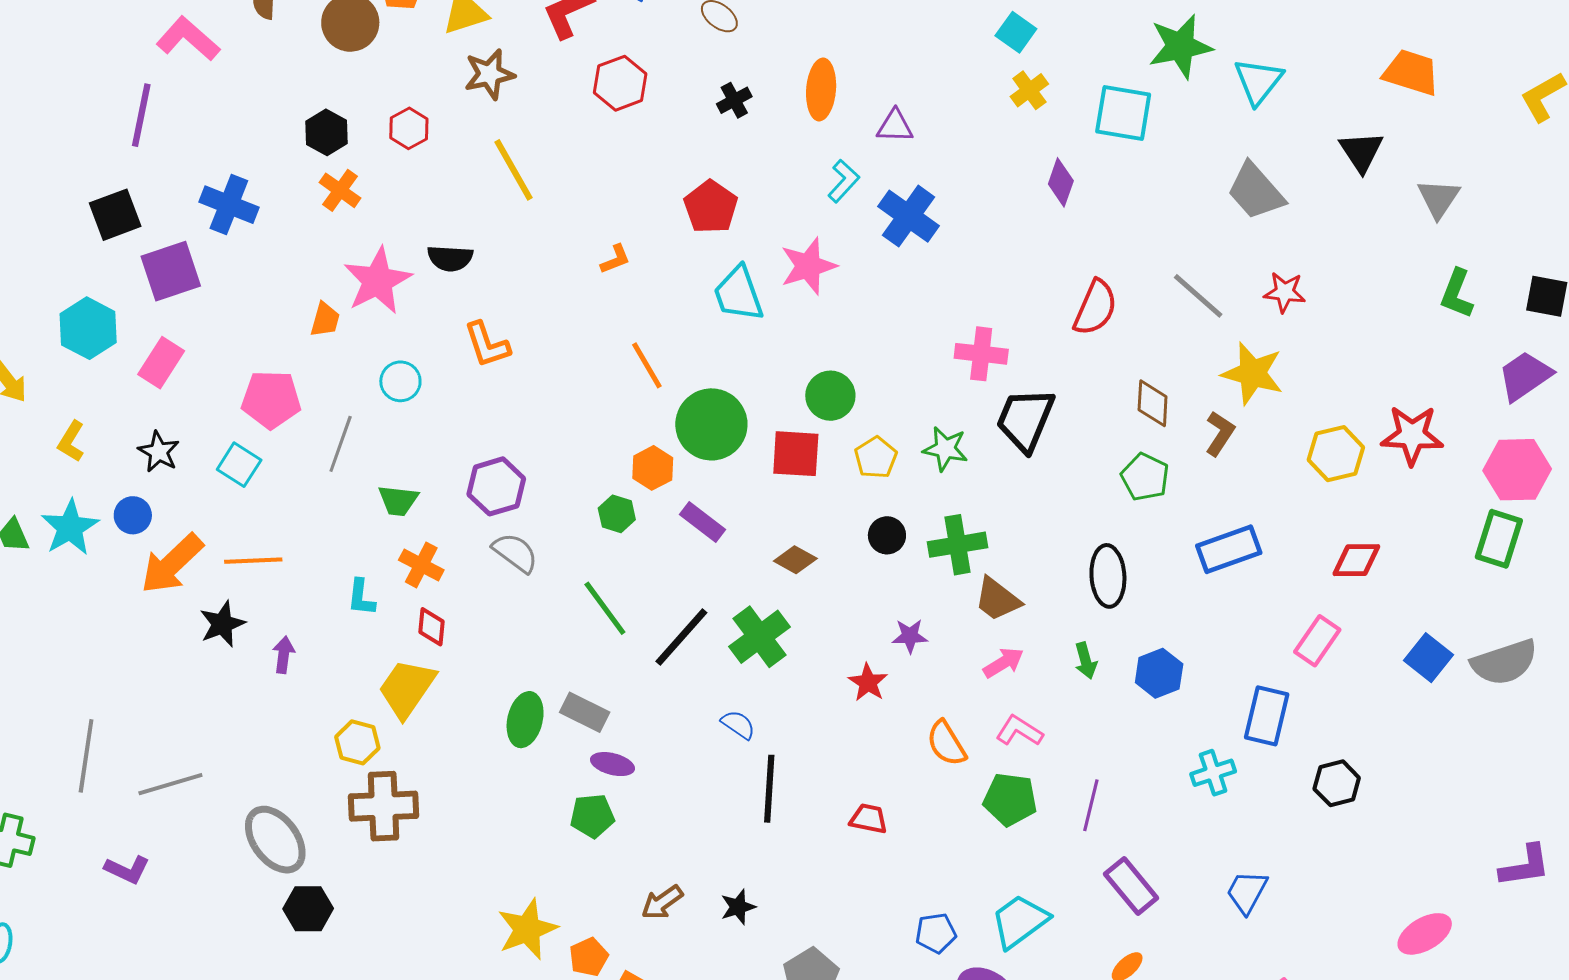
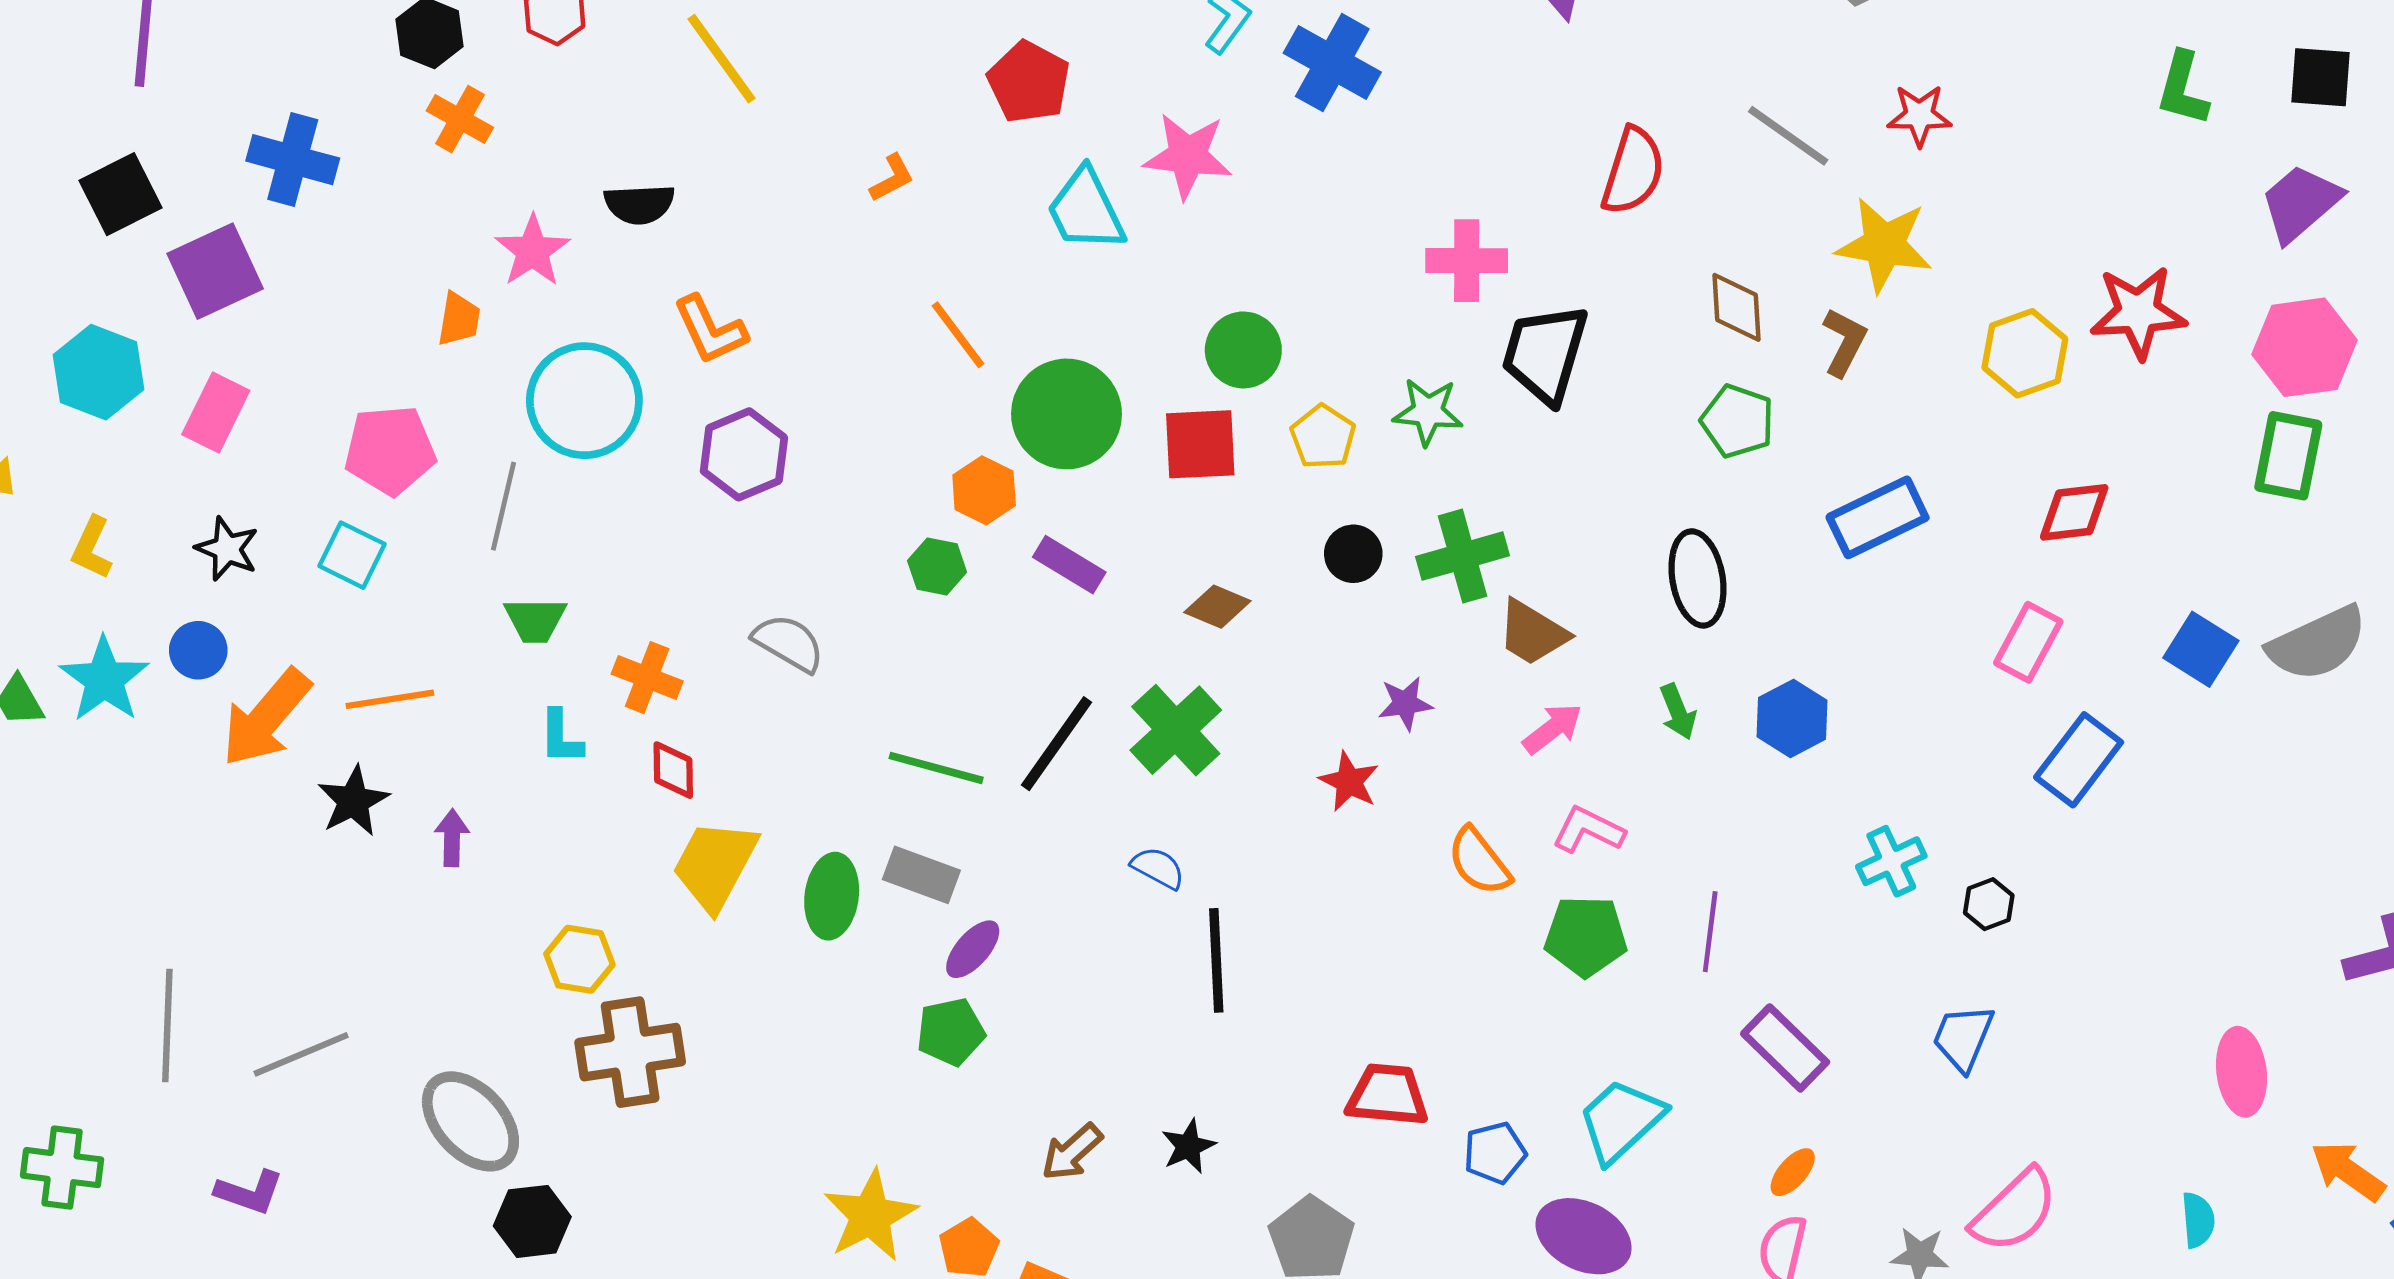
pink star: (808, 266) -> (1188, 156), turned 30
pink star: (378, 281) -> (532, 251), size x0.7
cyan circle: (400, 381) -> (584, 401), size x1.8
purple hexagon: (496, 486) -> (744, 454), moved
green trapezoid: (398, 500) -> (535, 620), moved
green line: (605, 608) -> (936, 768), moved, turned -32
yellow trapezoid: (407, 688) -> (715, 865), moved
blue rectangle: (1267, 716) -> (2079, 760), moved, turned 30
purple ellipse: (613, 764) -> (973, 949), turned -57
black hexagon: (1337, 783) -> (1989, 904), moved, size x0.7
red trapezoid: (869, 819) -> (1387, 1095), moved, size x1.4
pink ellipse: (1425, 934) -> (2242, 1072), turned -60

